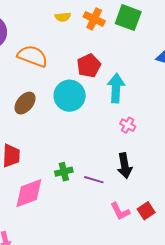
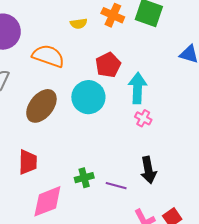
yellow semicircle: (63, 17) -> (79, 24), moved
brown ellipse: (25, 103) -> (41, 106), size x1.4
pink cross: (128, 125) -> (143, 118), moved

